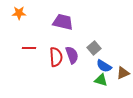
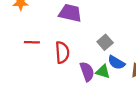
purple semicircle: (72, 55) -> (87, 72), moved
green triangle: (101, 80) -> (103, 72), moved

